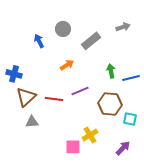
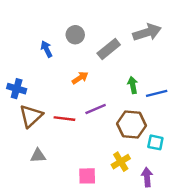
gray arrow: (123, 27) -> (147, 32), size x1.6
gray triangle: (32, 122) -> (38, 156), moved
yellow cross: (90, 135) -> (121, 162), moved
purple arrow: (123, 148) -> (147, 177), turned -49

